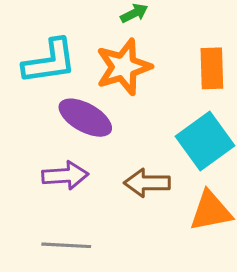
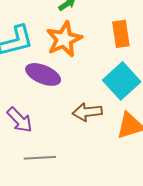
purple arrow: (65, 175) -> (20, 120), moved, turned 56

